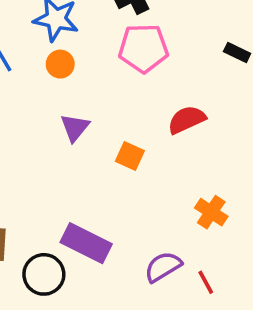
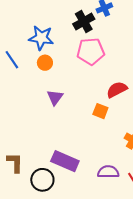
orange square: (130, 156) -> (100, 111), moved
purple semicircle: (163, 267) -> (108, 172), turned 35

